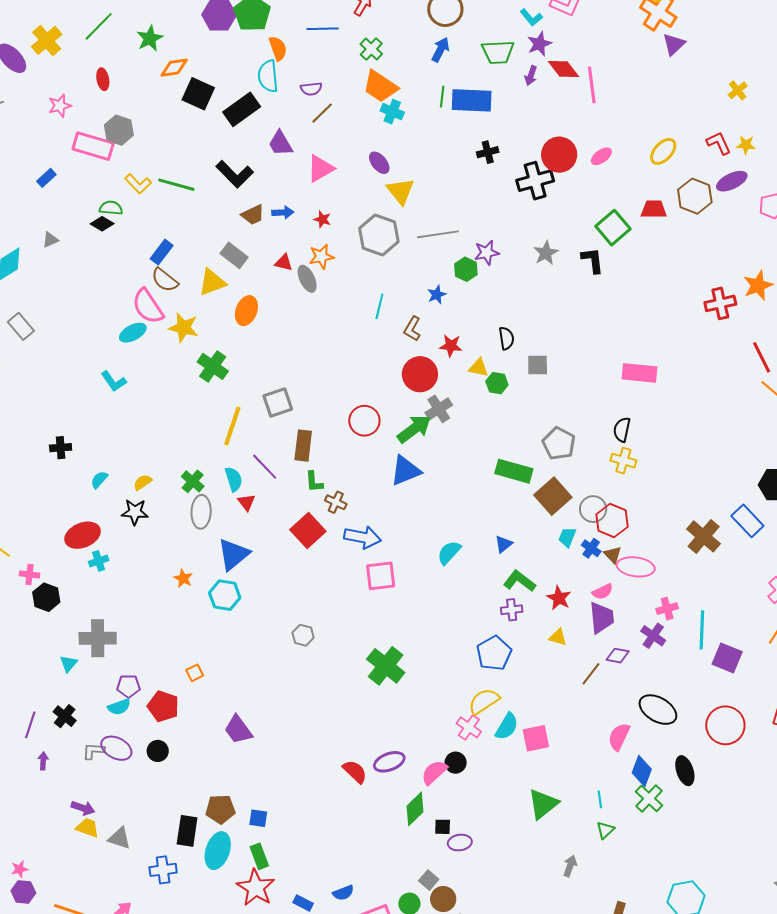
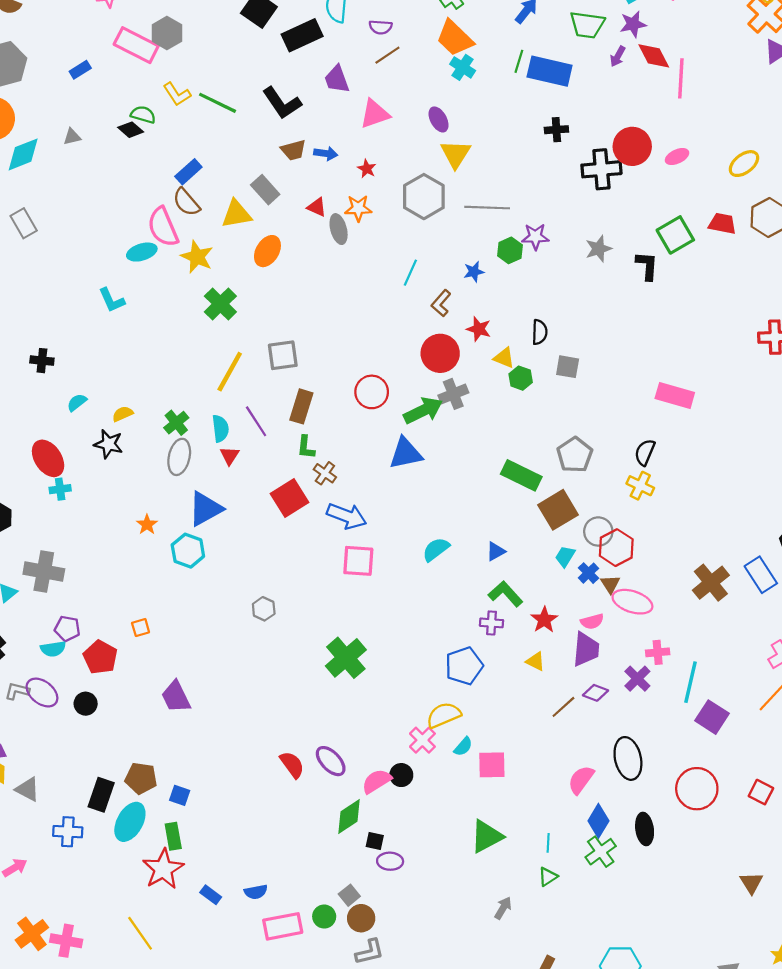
red ellipse: (83, 535) -> (48, 458), turned 68
black ellipse: (658, 710) -> (628, 758), turned 36
cyan semicircle: (507, 726) -> (463, 747), size x0.7
purple ellipse: (389, 762) -> (331, 761), turned 56

